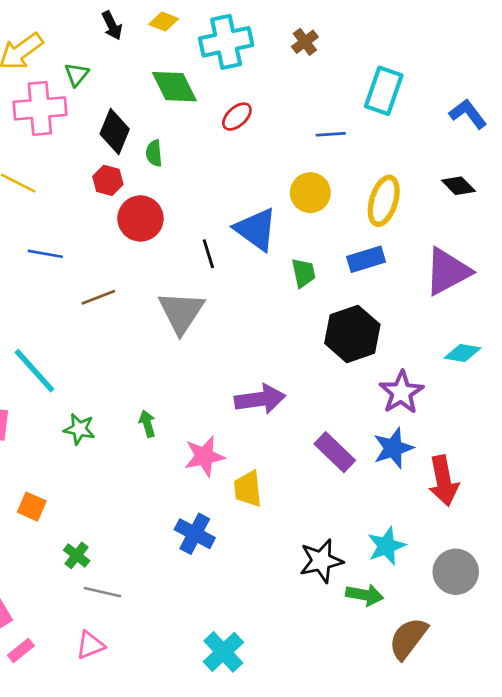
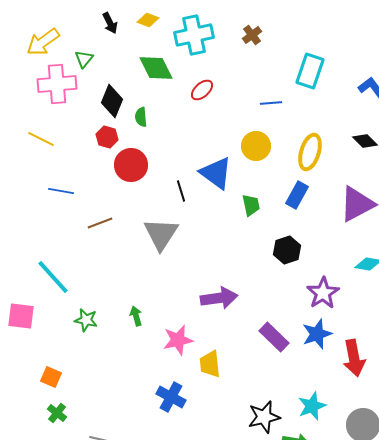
blue rectangle: (366, 259) -> (297, 195), turned -44
black hexagon: (352, 334) -> (287, 250), size x0.7
green cross: (77, 555) -> (57, 413), moved

